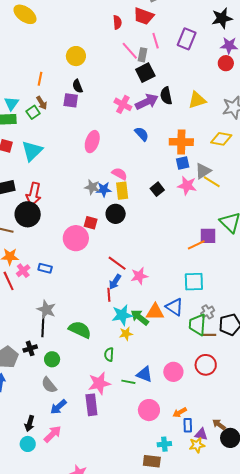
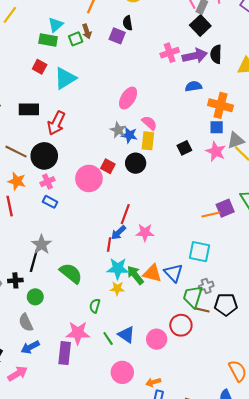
black square: (145, 73) -> (200, 26), turned -30
pink cross: (123, 104) -> (170, 53), turned 30
blue semicircle: (142, 134) -> (193, 86), moved, turned -70
pink ellipse: (92, 142) -> (128, 98), moved
black circle: (28, 214) -> (44, 156), moved
purple square: (208, 236) -> (225, 208), turned -36
red line: (117, 263) -> (125, 214), turned 60
pink cross: (23, 271) -> (47, 182), moved
red circle: (206, 365) -> (181, 325), moved
green line: (128, 382) -> (108, 339), turned 32

